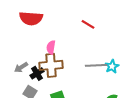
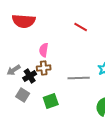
brown cross: (51, 65) -> (44, 68), size x0.6
gray line: (96, 65) -> (79, 78), moved

